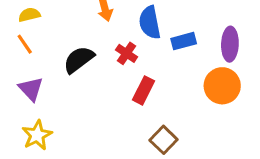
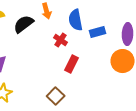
black semicircle: (79, 60) -> (24, 24), moved
brown square: (164, 140) -> (56, 96), moved

